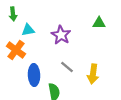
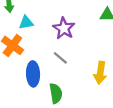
gray line: (67, 67) -> (60, 58), moved

